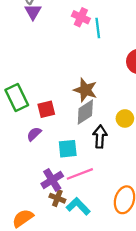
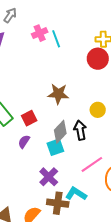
pink cross: (81, 17) -> (40, 33), turned -35
gray diamond: (85, 112) -> (60, 132), moved
pink line: (80, 174) -> (92, 164), moved
brown cross: (57, 198) -> (58, 203), moved, size x1.5

